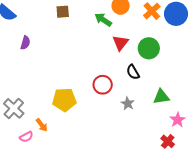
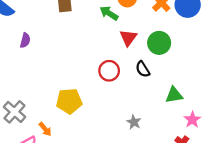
red circle: (103, 85) -> (109, 71), moved
gray star: (128, 103) -> (134, 122), moved

